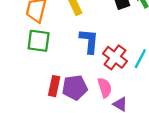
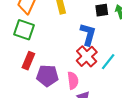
blue L-shape: (89, 41) -> (88, 34), moved
red rectangle: (54, 86) -> (28, 61), moved

